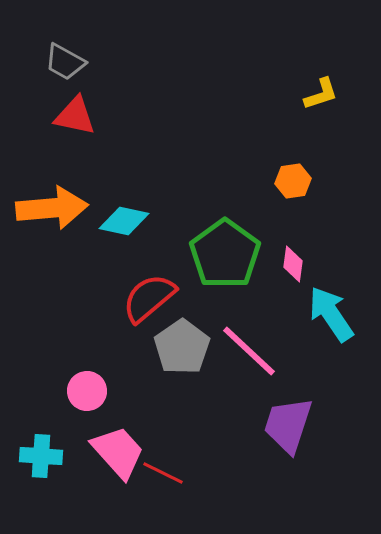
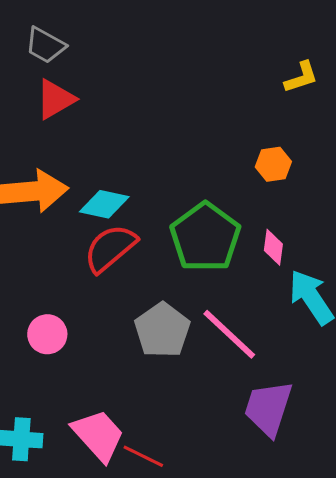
red triangle: (75, 116) -> (55, 99), turned -42
red semicircle: (149, 298) -> (110, 248), moved
pink circle: (87, 391) -> (47, 334), moved

